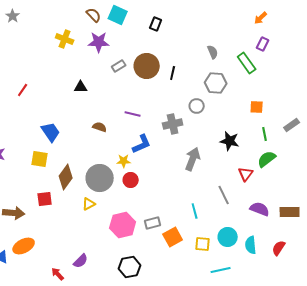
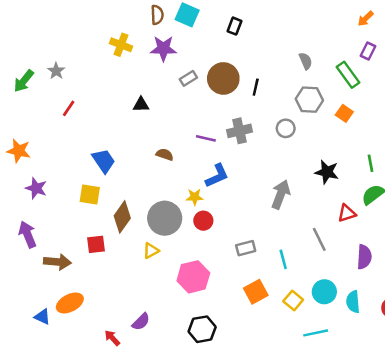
brown semicircle: (94, 15) -> (157, 15), turned 42
gray star: (13, 16) -> (56, 71), moved
orange square: (257, 107) -> (344, 113), moved, turned 32
gray cross: (173, 124) -> (240, 131), moved
red triangle: (246, 174) -> (347, 213), turned 35
purple semicircle: (260, 209) -> (364, 257), turned 72
gray rectangle: (153, 223) -> (246, 248), moved
yellow square: (203, 244) -> (293, 300), turned 35

